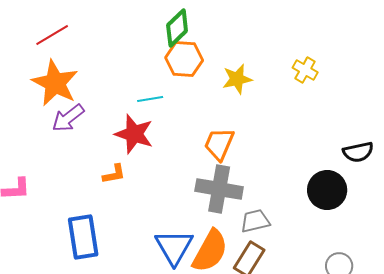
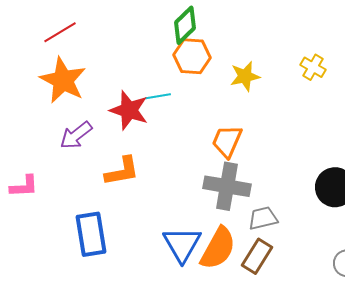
purple arrow: (68, 118) -> (76, 135), moved
red star: (134, 134) -> (129, 110), moved
orange L-shape: (114, 174) -> (122, 171), size x1.5

